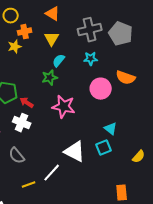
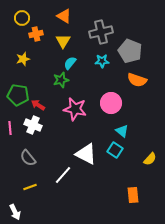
gray pentagon: (121, 34) -> (130, 51), moved
yellow star: (15, 47) -> (23, 59), moved
pink circle: (101, 89) -> (111, 103), moved
cyan square: (104, 148) -> (115, 150), turned -35
yellow line: (29, 185) -> (30, 187), moved

